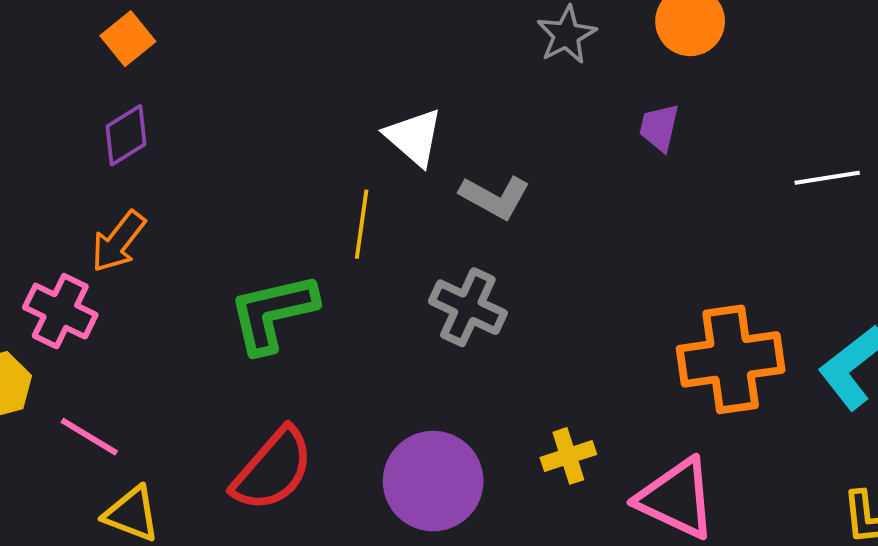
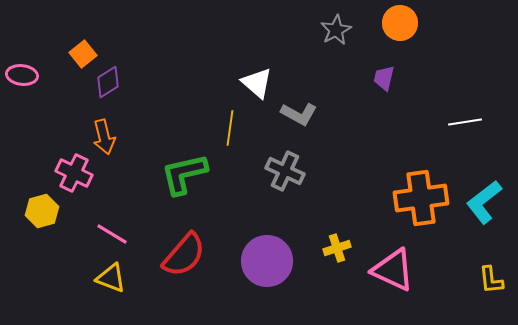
orange square: (128, 39) -> (83, 54), moved
white line: (827, 178) -> (465, 122), moved
orange arrow: (118, 242) -> (104, 137), turned -52
pink line: (89, 437) -> (112, 234), moved

